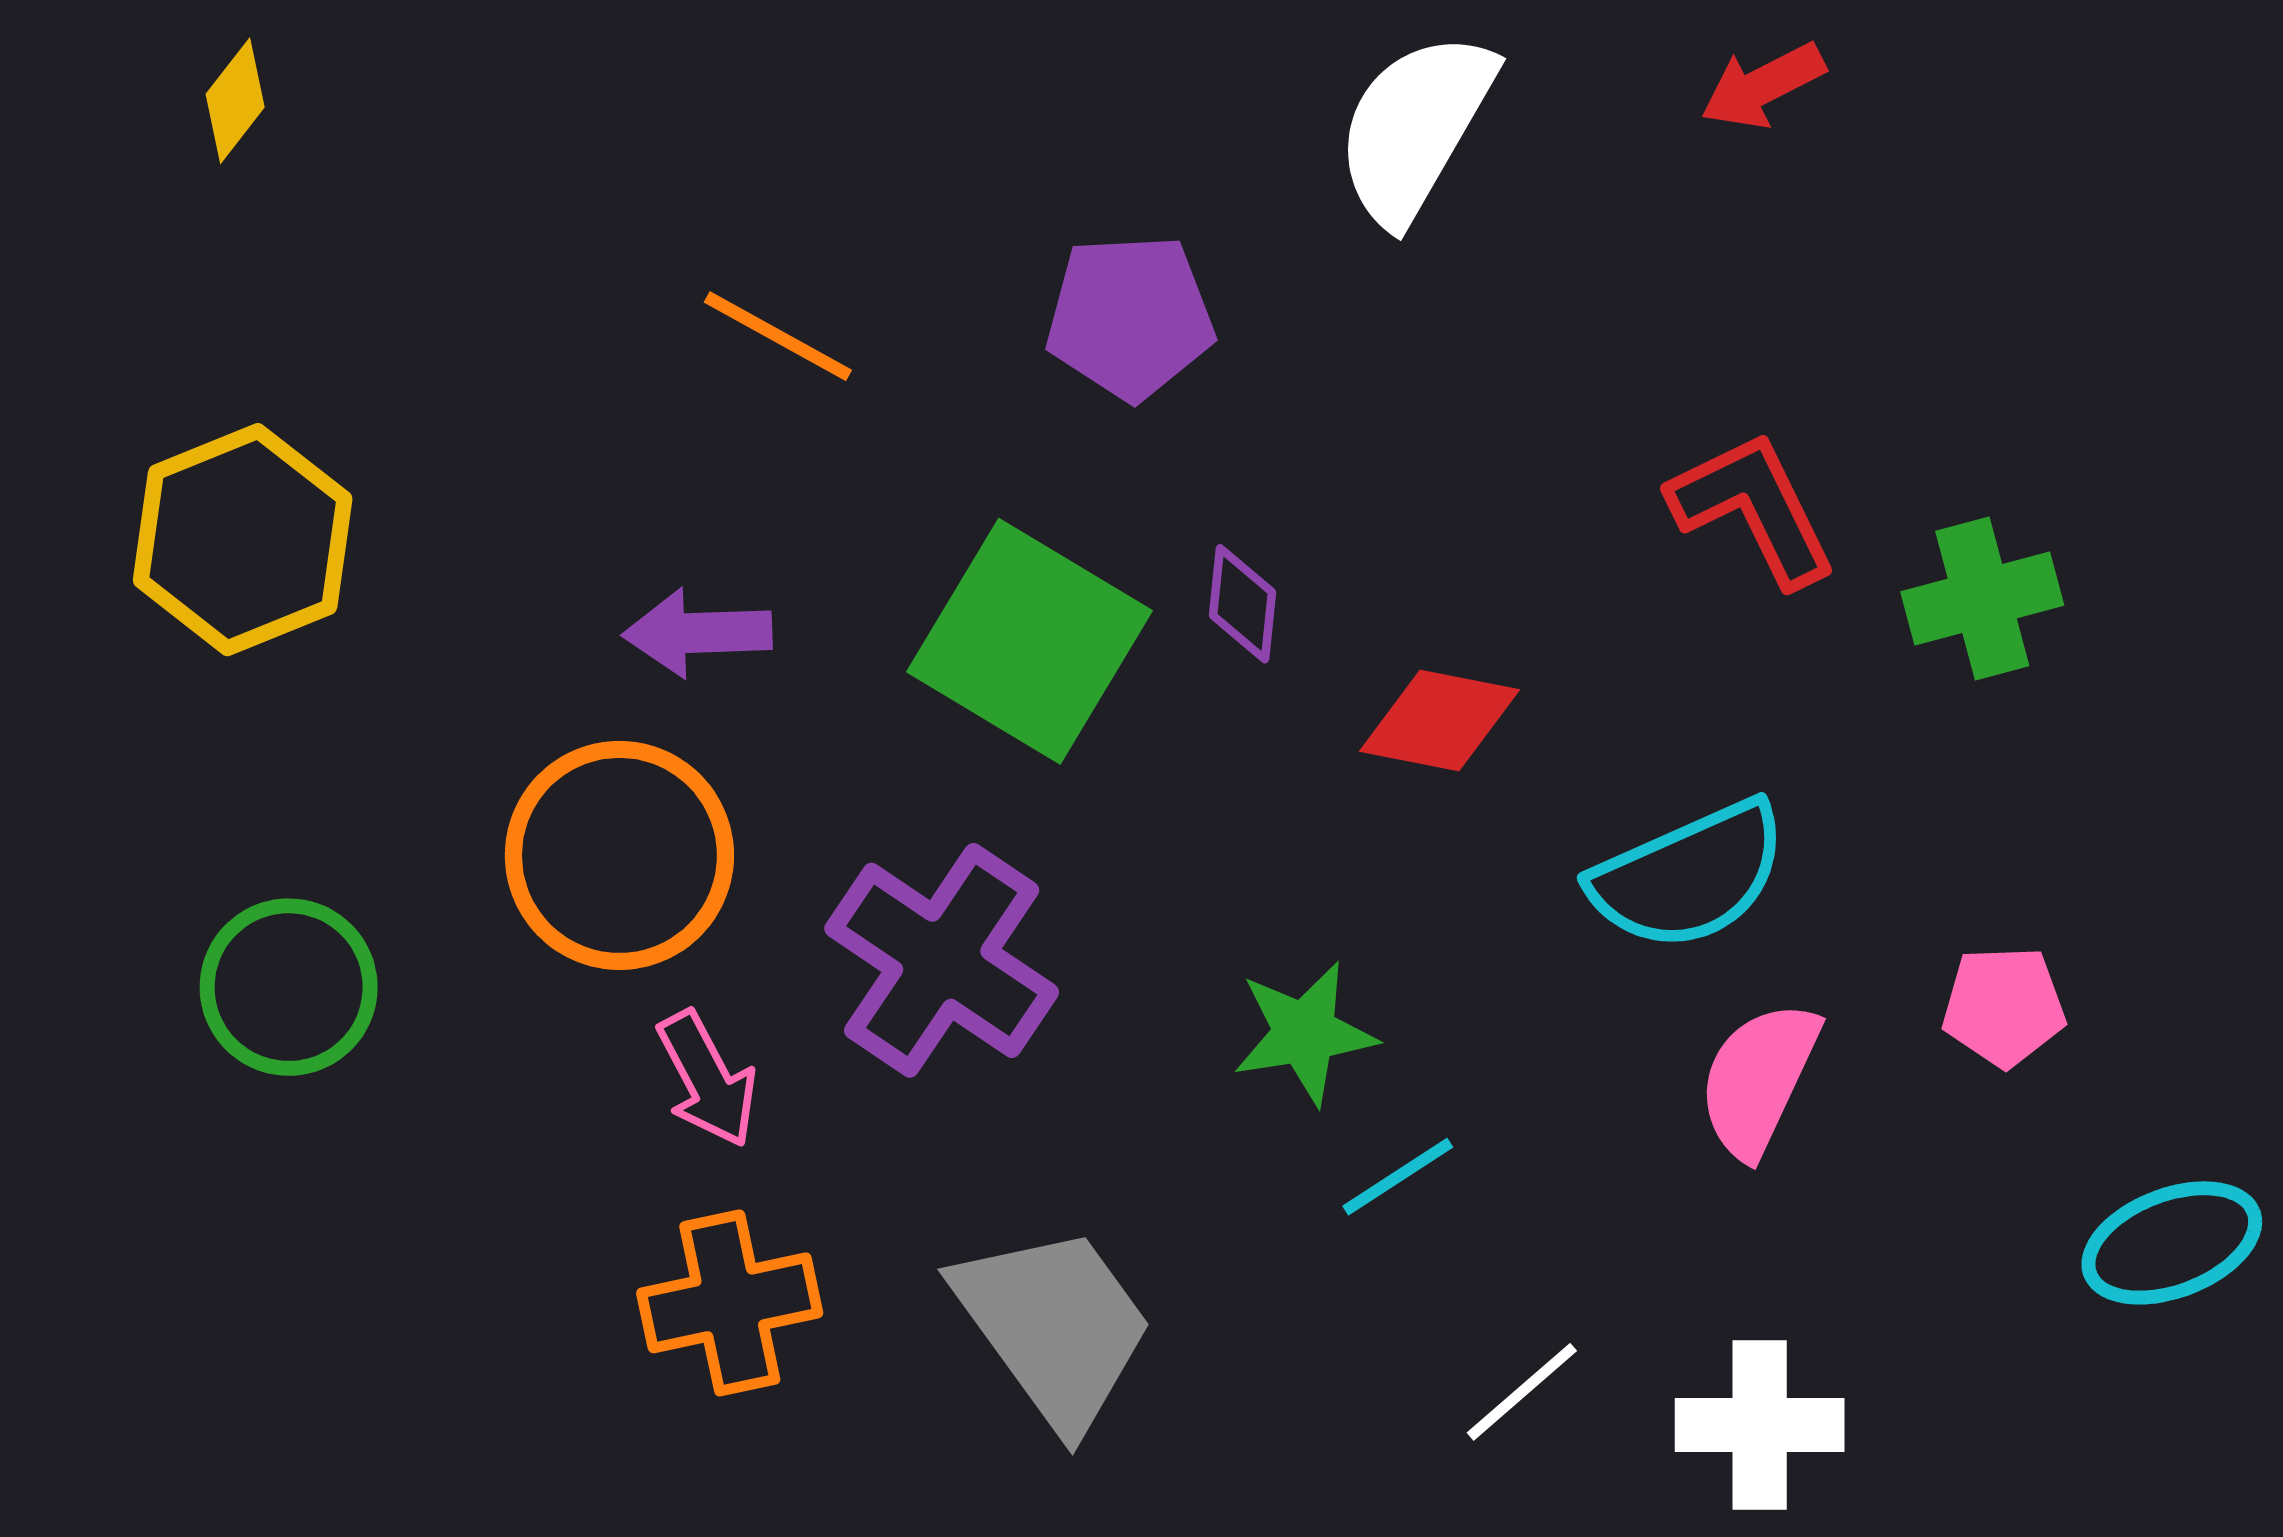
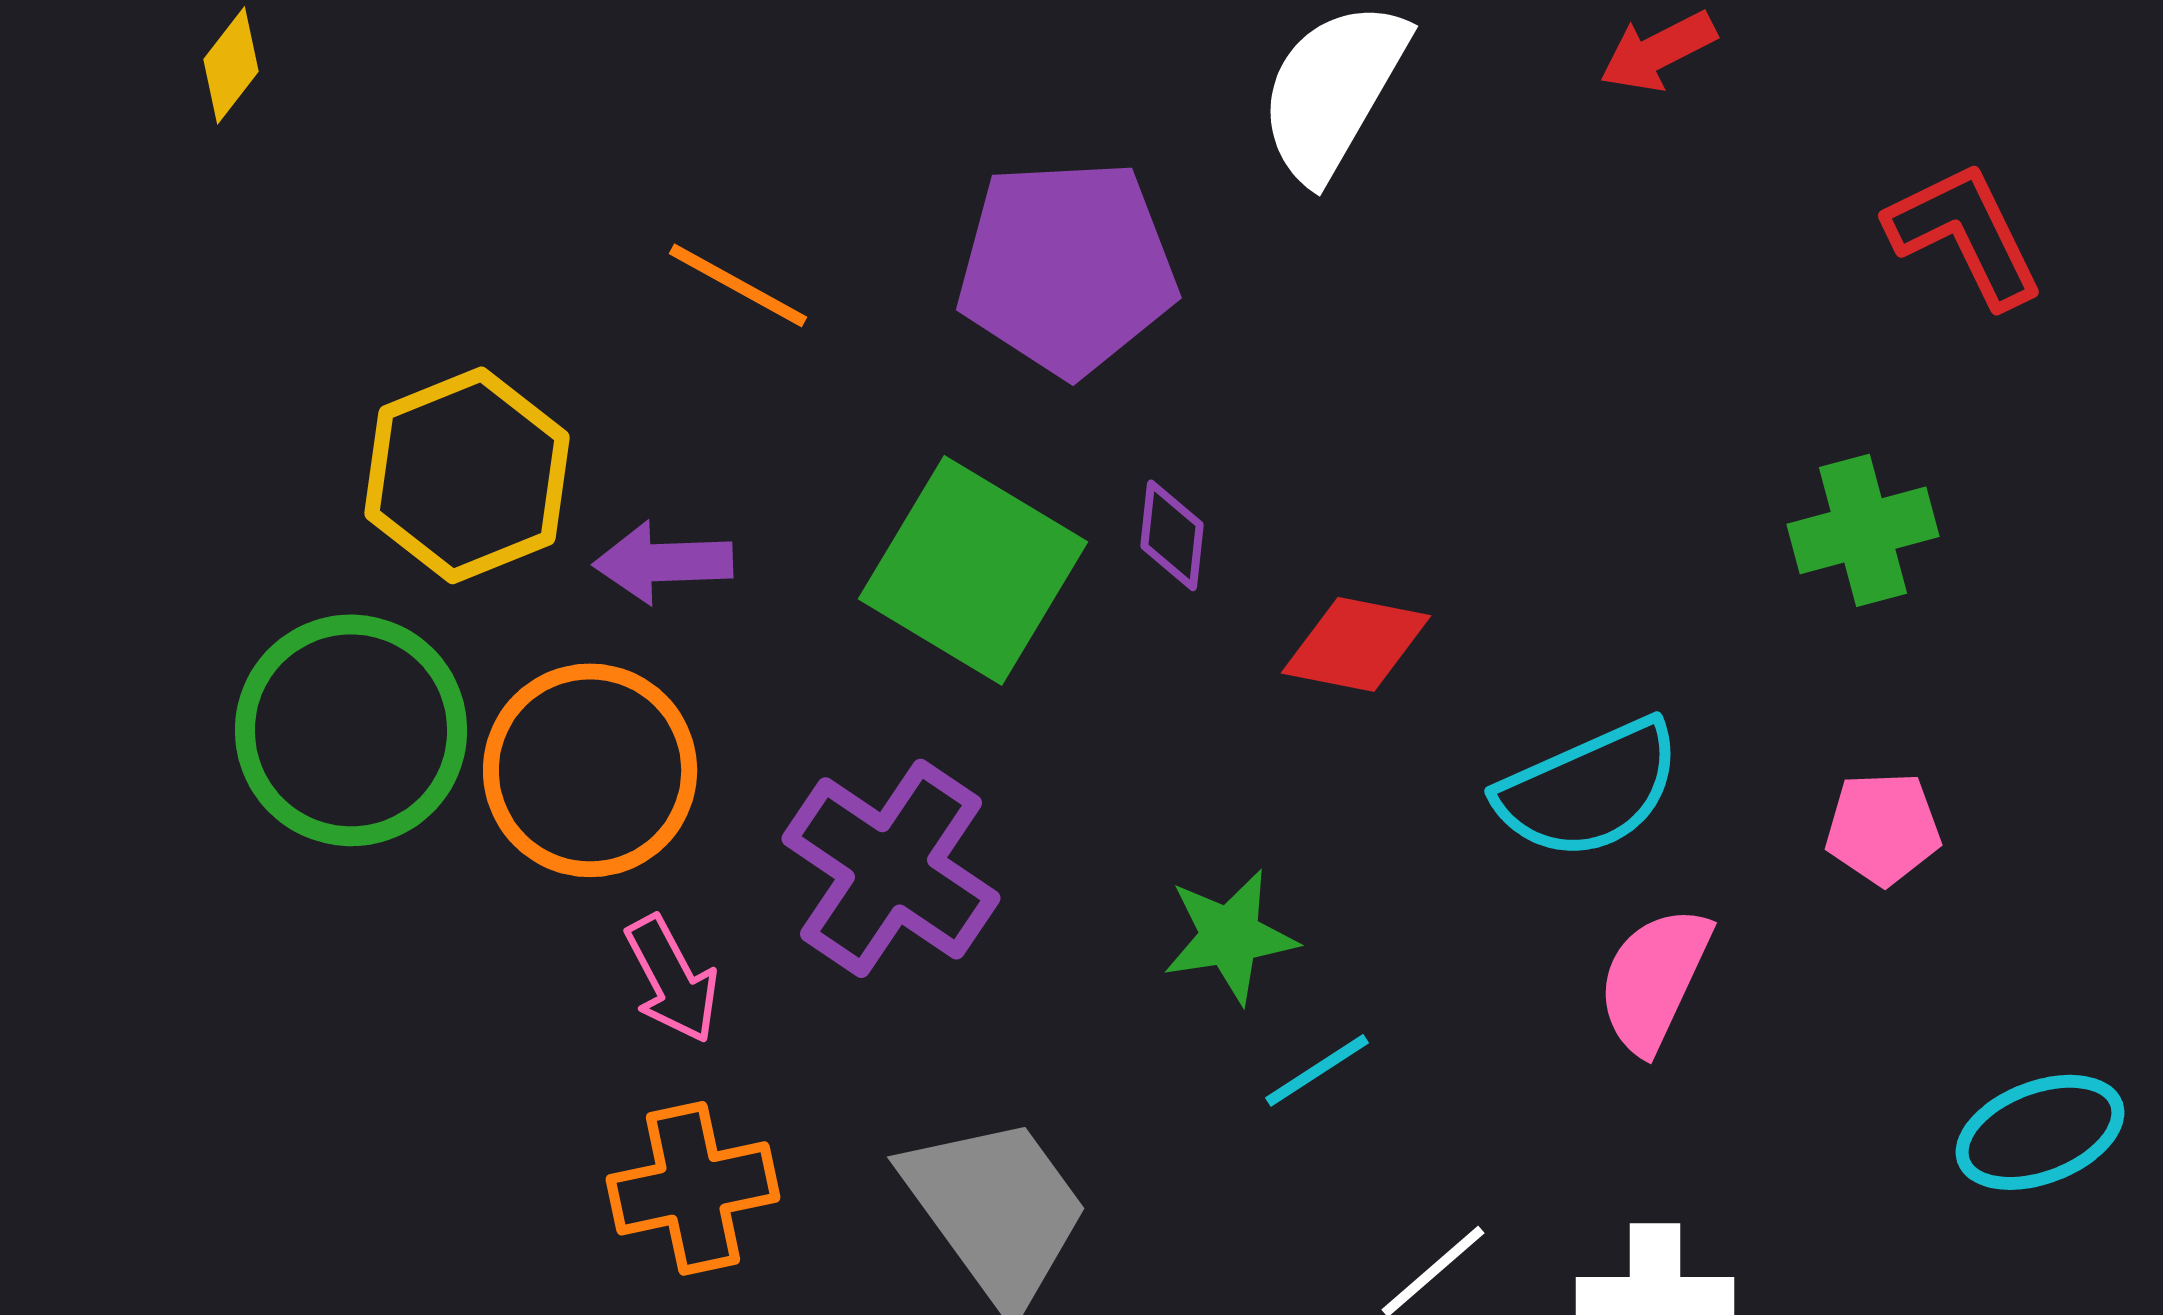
purple pentagon: (1130, 317) -> (1067, 267), size x1.4
red L-shape: (1753, 509) -> (1965, 234), moved
yellow hexagon: (243, 540) -> (467, 475), moved
green circle: (289, 987) -> (351, 730), moved, size x1.4
pink pentagon: (2004, 1006) -> (1883, 828), moved

